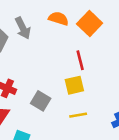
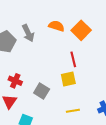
yellow line: (78, 115) -> (73, 111), moved

